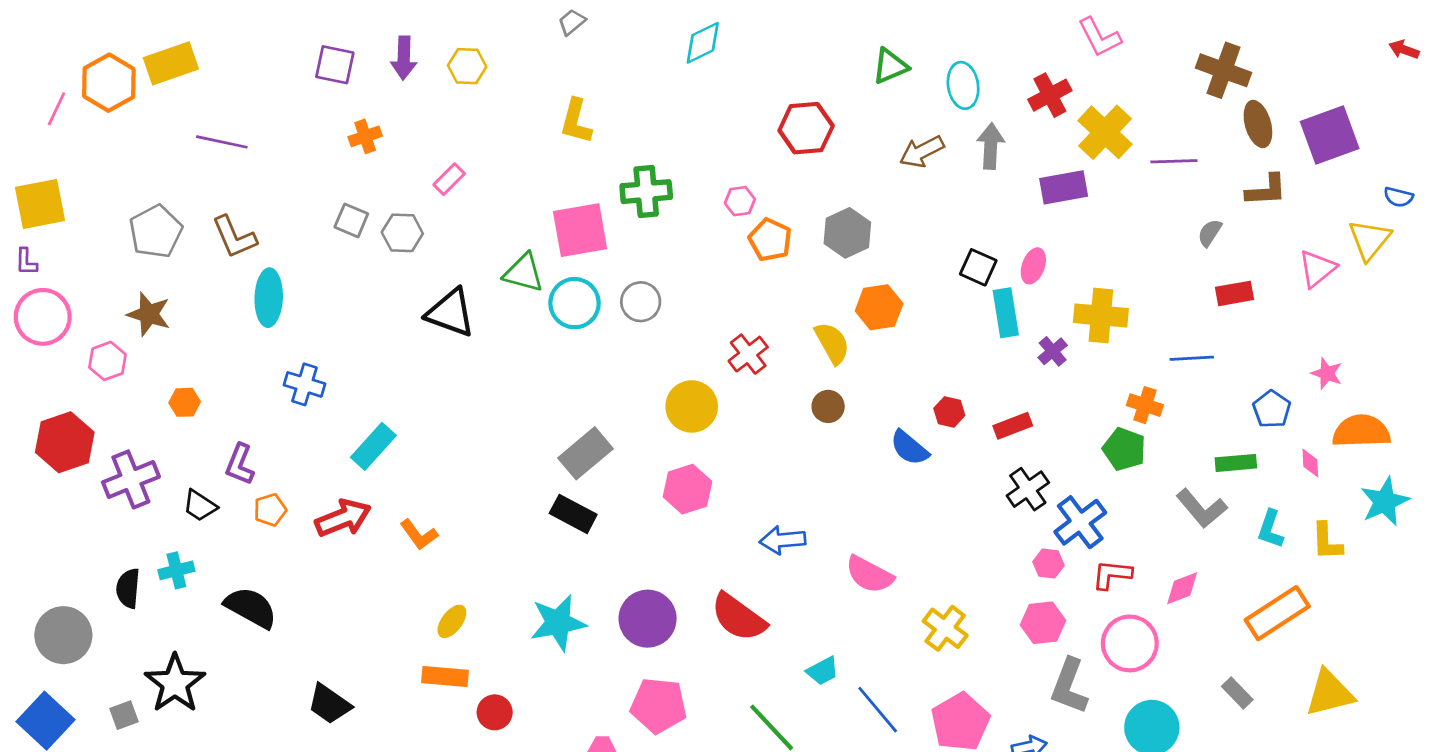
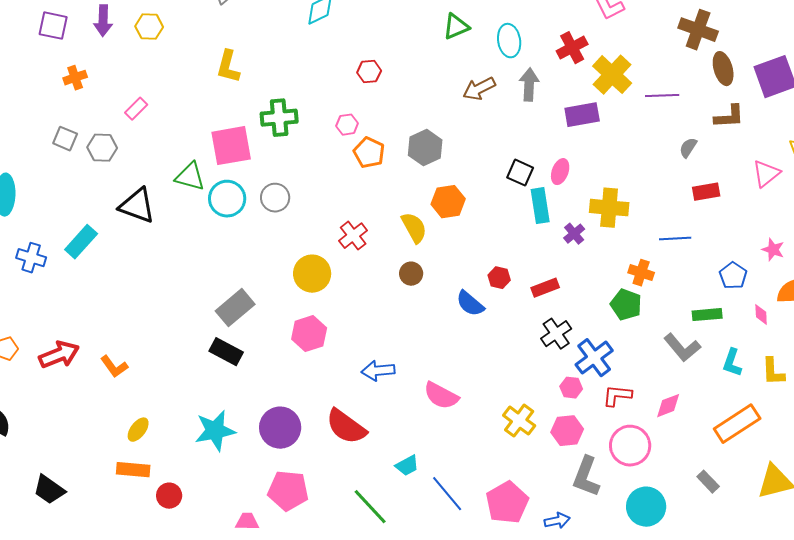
red hexagon: (806, 128) -> (369, 72), moved, size x0.6
cyan rectangle: (373, 446) -> (81, 242), moved
yellow cross: (945, 628) -> (519, 421), moved

